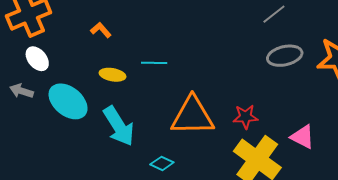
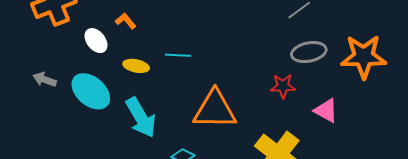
white ellipse: (37, 59) -> (96, 41), moved
red star: (245, 117) -> (283, 86), moved
pink triangle: (303, 137) -> (326, 111), moved

